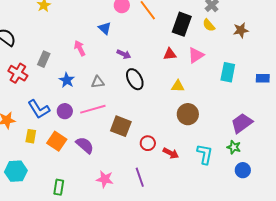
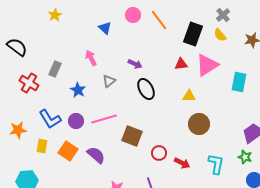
blue triangle: (105, 28) -> (105, 28), moved
pink triangle: (196, 55) -> (207, 65), size x1.4
gray triangle: (98, 82) -> (109, 81), moved, turned -32

